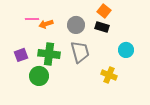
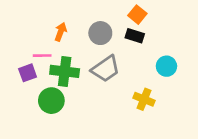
pink line: (32, 19) -> (42, 56), moved
orange arrow: (46, 24) -> (61, 32), turned 128
gray trapezoid: (80, 52) -> (106, 69), turned 70

